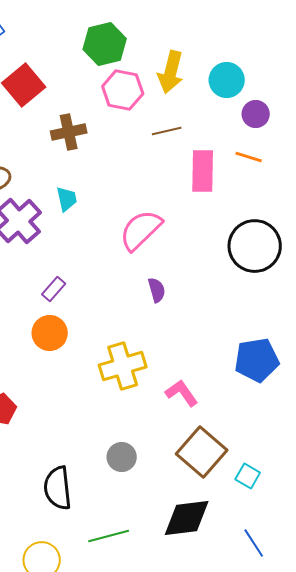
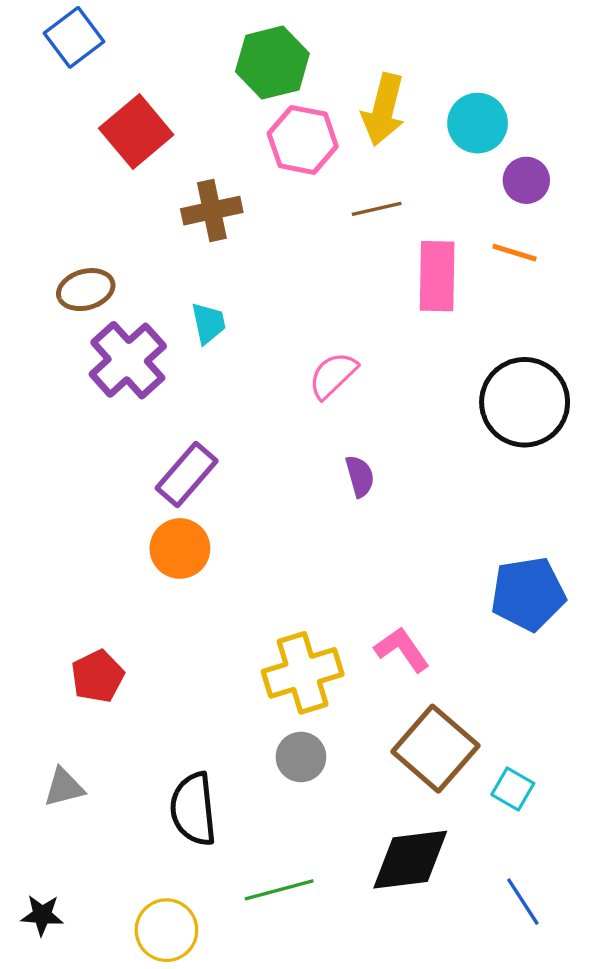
pink semicircle: (141, 230) -> (333, 375), size x0.7
purple rectangle: (54, 289) -> (187, 475), size x1.5
yellow cross: (123, 366) -> (303, 673), moved

